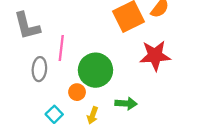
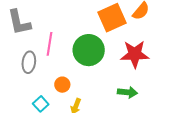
green circle: (95, 70) -> (89, 50), moved
green arrow: (126, 103) -> (127, 92), moved

